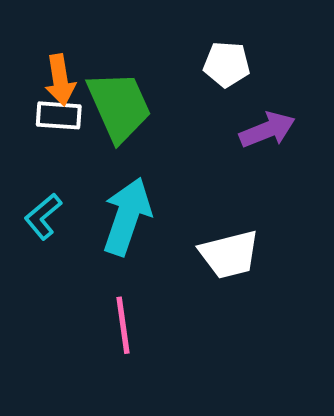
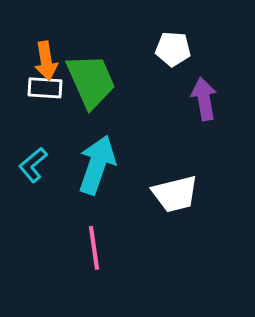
purple arrow: (267, 130) -> (204, 99), turned -78

